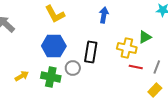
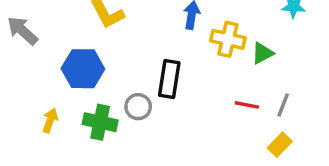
blue hexagon: (54, 46) -> (83, 69), moved
yellow cross: (127, 48) -> (228, 39), moved
yellow arrow: (22, 76) -> (50, 120), turned -40

